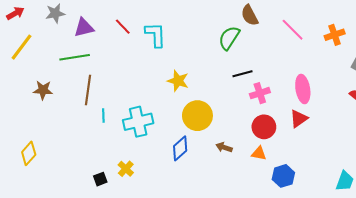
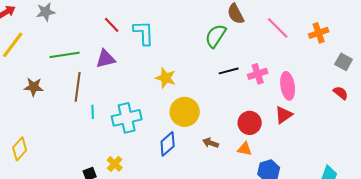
purple triangle: (84, 28) -> (106, 59), moved
pink cross: (260, 93) -> (258, 74), moved

